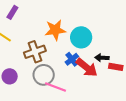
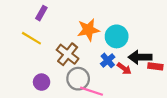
brown cross: (35, 52) -> (68, 54), turned -30
black arrow: (102, 58) -> (140, 57), size x1.5
red arrow: (87, 67) -> (124, 69), size x0.6

